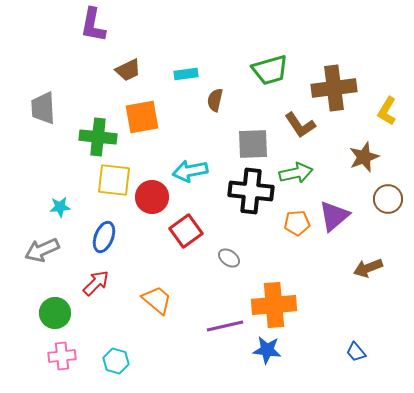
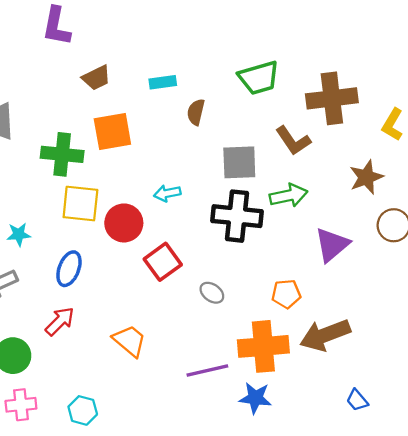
cyan arrow: (190, 171) -> (167, 193), size x0.7
orange pentagon: (297, 223) -> (286, 294), moved
brown arrow: (368, 268) -> (325, 335), moved, size x1.5

